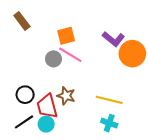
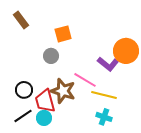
purple L-shape: (113, 39) -> (108, 64), moved
pink line: (70, 55) -> (85, 80), moved
brown star: (66, 96) -> (63, 91), size x1.4

